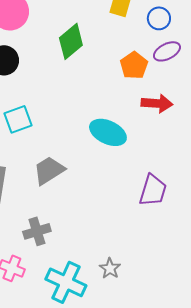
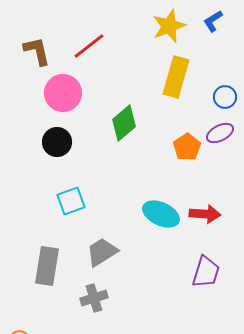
blue circle: (159, 18) -> (225, 97), moved
red arrow: (157, 103) -> (205, 214), moved
gray cross: (37, 231) -> (94, 298), moved

